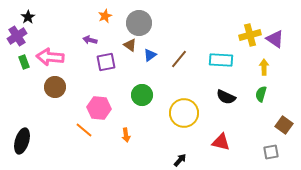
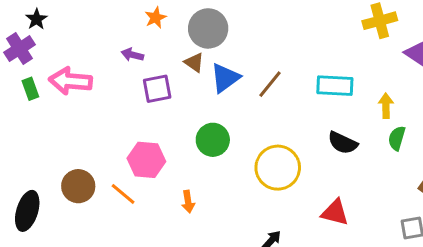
yellow cross: (250, 35) -> (380, 21), moved
blue triangle: (150, 55) -> (225, 78), size x1.5
yellow arrow: (264, 67) -> (386, 106), moved
brown circle: (55, 87) -> (78, 186), moved

